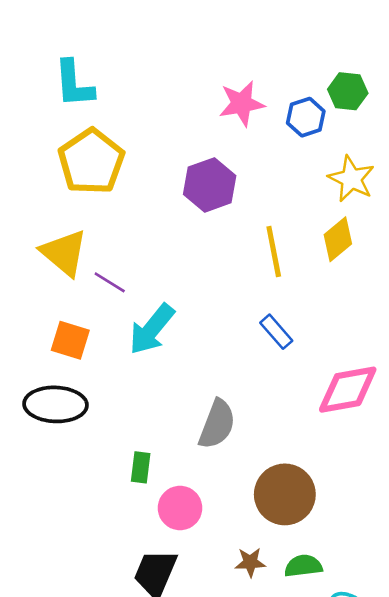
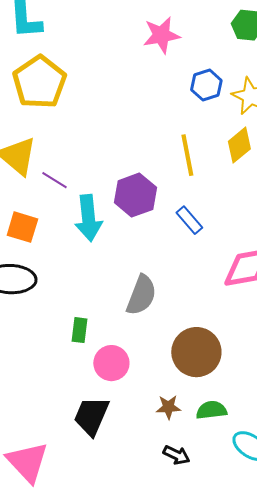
blue hexagon: (306, 117) -> (206, 85), moved
purple hexagon: (210, 185) -> (135, 195), moved
cyan arrow: (152, 329) -> (88, 218), turned -45

